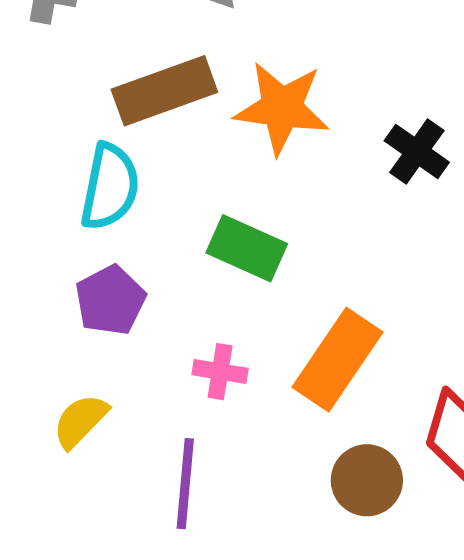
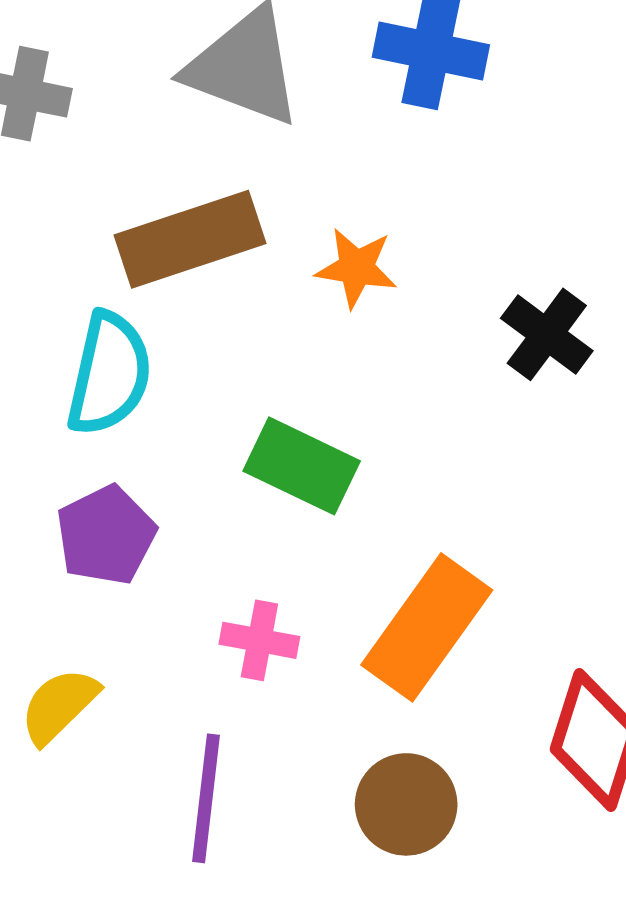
orange star: (282, 108) -> (356, 268), size x0.6
brown circle: (367, 480) -> (406, 804), moved

